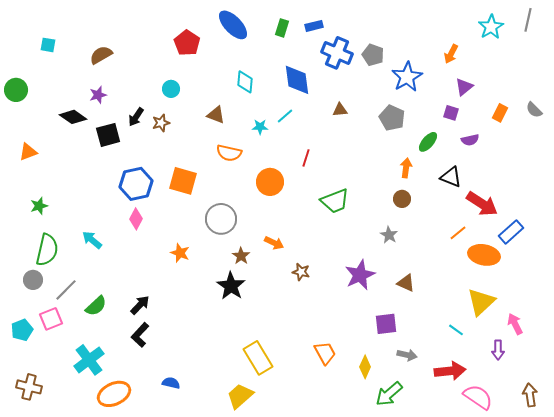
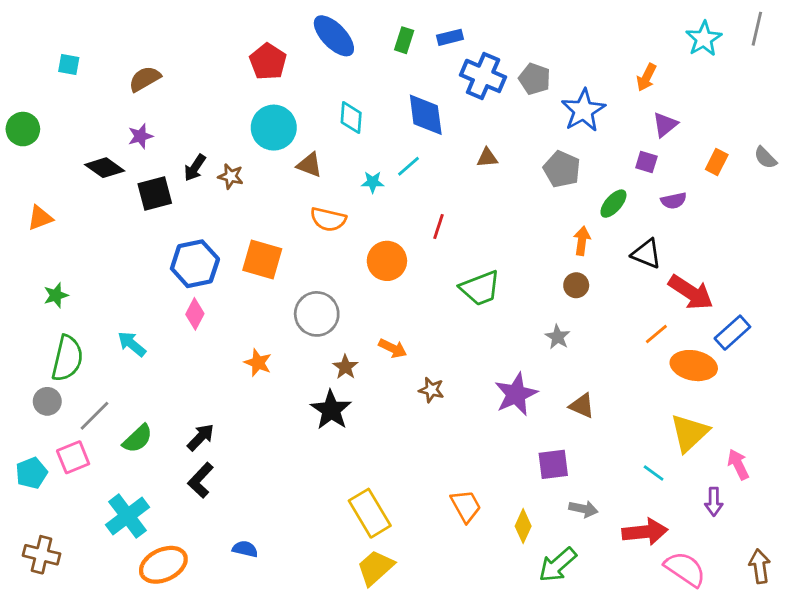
cyan circle: (171, 89) -> (274, 128), moved, size x1.8
brown star: (161, 123) -> (231, 176), turned 30
yellow trapezoid: (240, 396) -> (375, 568), moved

